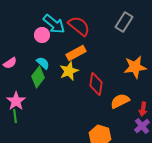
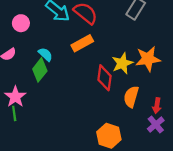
pink circle: (42, 35) -> (21, 23), moved
yellow star: (69, 71) -> (122, 63), moved
orange semicircle: (120, 101) -> (131, 97), turned -48

